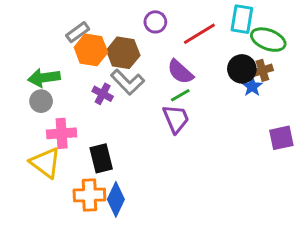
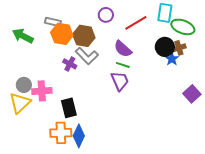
gray rectangle: (78, 32) -> (53, 22), turned 49
green arrow: (44, 78) -> (23, 36), moved, turned 35
green line: (180, 95) -> (123, 65), turned 48
gray circle: (41, 101) -> (24, 85), moved
purple square: (281, 138) -> (192, 94), turned -30
yellow triangle: (45, 163) -> (20, 103), moved, turned 40

